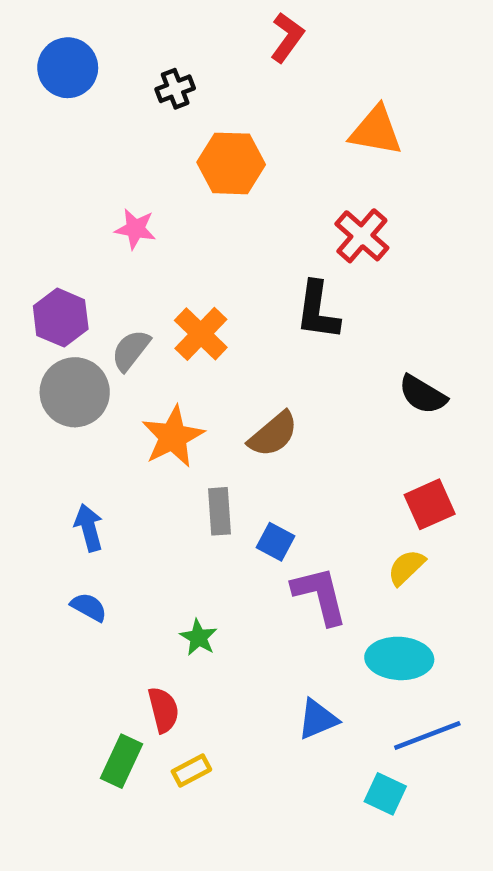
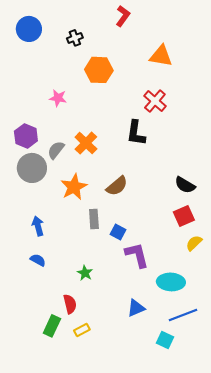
black semicircle: (423, 395) -> (185, 185), moved
yellow semicircle: (406, 567) -> (194, 243), moved

